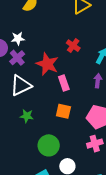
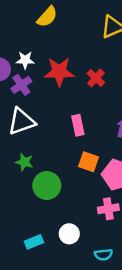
red star: (47, 64) -> (59, 72), moved, turned -30
orange square: (63, 111) -> (88, 162), moved
green circle: (49, 145) -> (47, 186), moved

